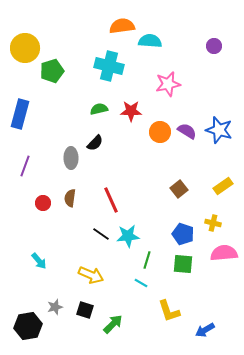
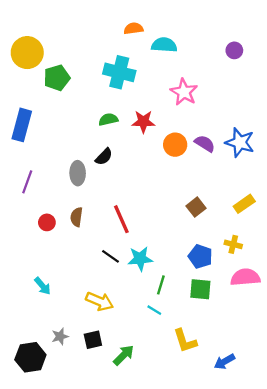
orange semicircle: (122, 26) -> (134, 28), size x0.7
pink star: (168, 84) -> (184, 92), turned -30
black square: (85, 310) -> (93, 340), turned -30

